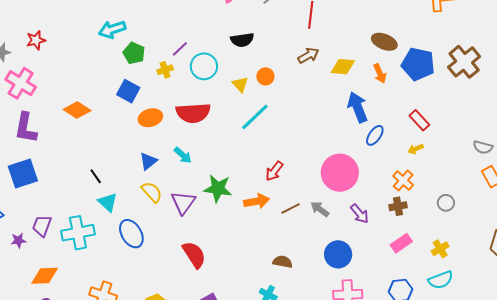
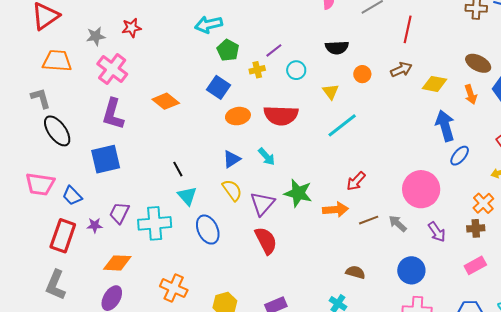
cyan circle: (204, 66) -> (296, 70), size x0.7
orange circle: (265, 76) -> (362, 74), moved
red semicircle: (194, 255) -> (266, 241), moved

